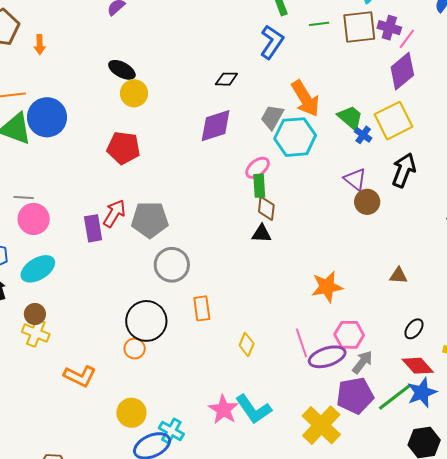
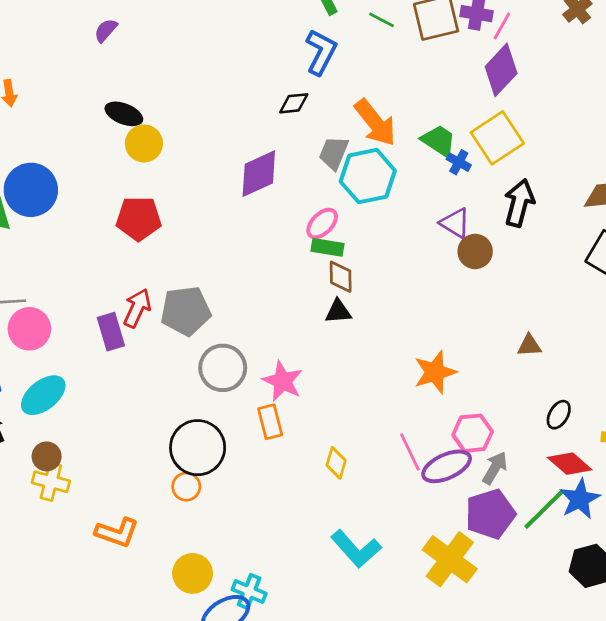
green line: (319, 24) -> (381, 20), turned 42
black diamond: (226, 79) -> (294, 103), moved
green rectangle: (259, 186) -> (327, 247), turned -70
pink star: (223, 410) -> (283, 381), moved

